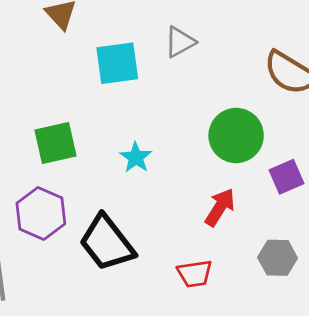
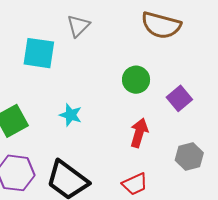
cyan square: (117, 63) -> (39, 53), turned 32
green circle: (236, 135) -> (136, 80), size x0.7

